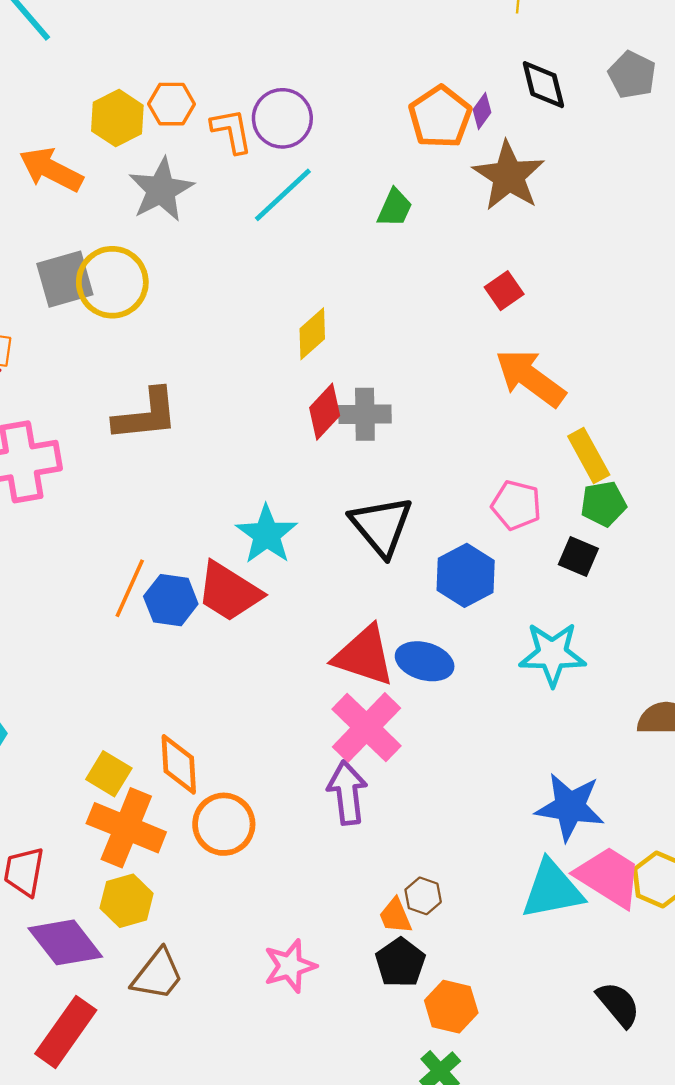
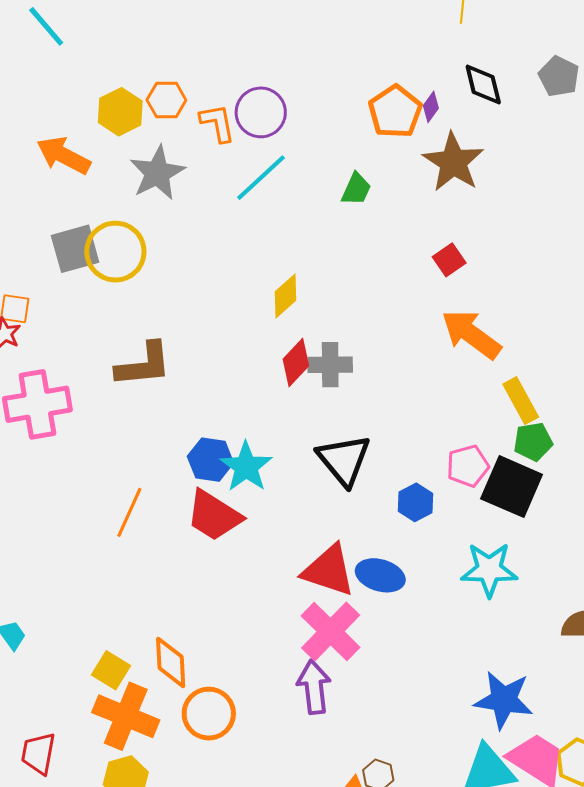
pink pentagon: (516, 505) -> (468, 466), moved, turned -30
black square: (578, 556) -> (512, 487), size x1.8
blue hexagon: (466, 575) -> (416, 502), size x0.7
blue hexagon: (171, 600) -> (210, 460), moved

